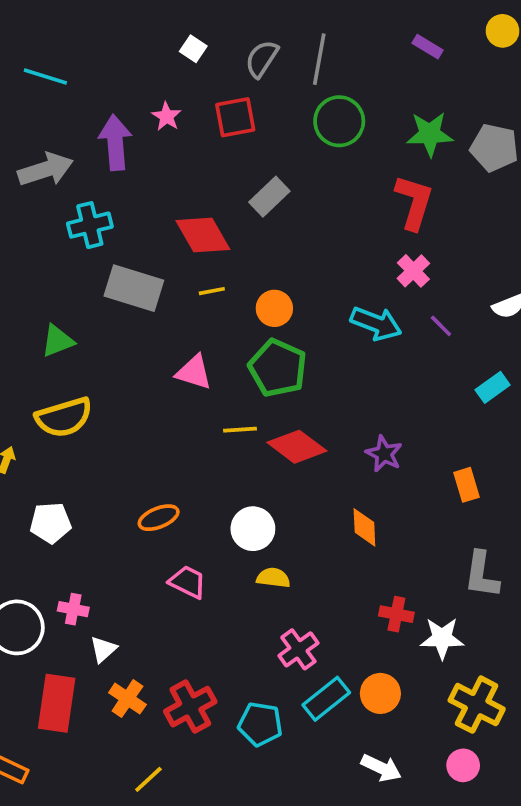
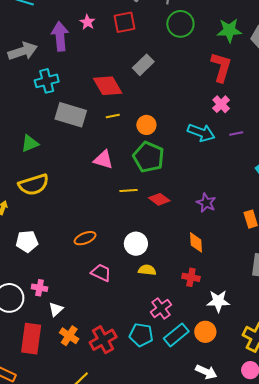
purple line: (441, 326) -> (236, 134), turned -56
red diamond: (297, 447) -> (159, 199), size x0.7
red cross: (396, 614) -> (191, 277), moved
white star: (442, 638) -> (218, 301), moved
cyan pentagon: (260, 724) -> (141, 335), moved

